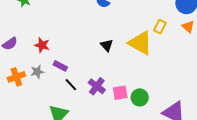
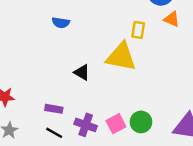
purple rectangle: (60, 66) -> (54, 109), moved

